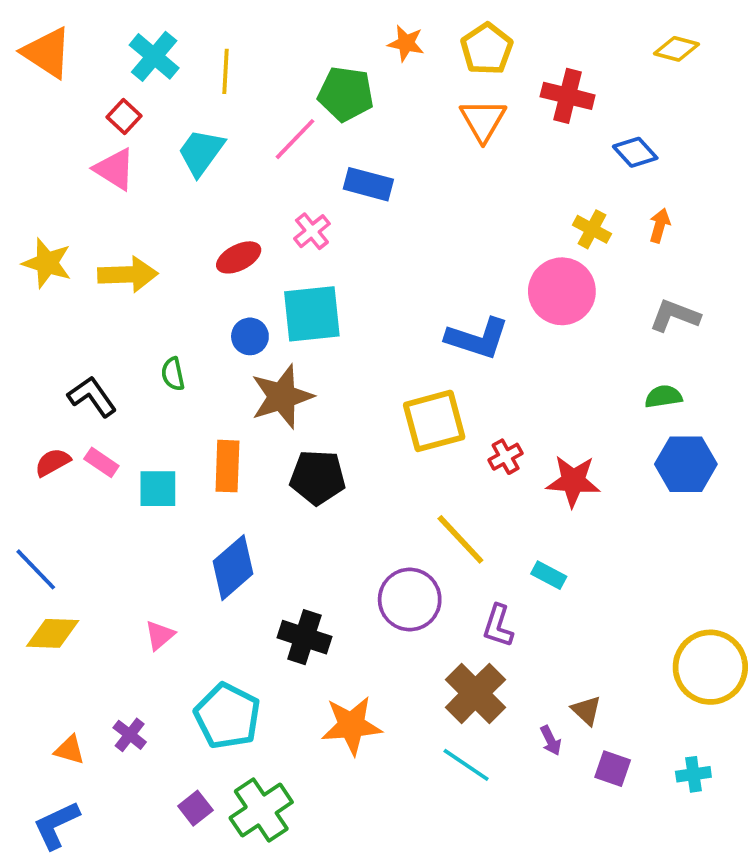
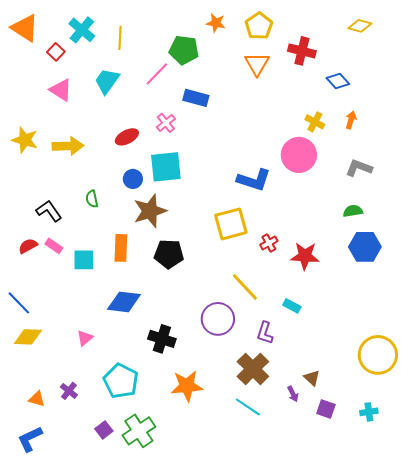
red square: (124, 117) -> (56, 52), moved
blue diamond: (233, 568) -> (124, 302), turned 48

